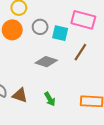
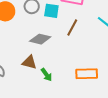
brown triangle: (20, 95) -> (29, 62), moved

